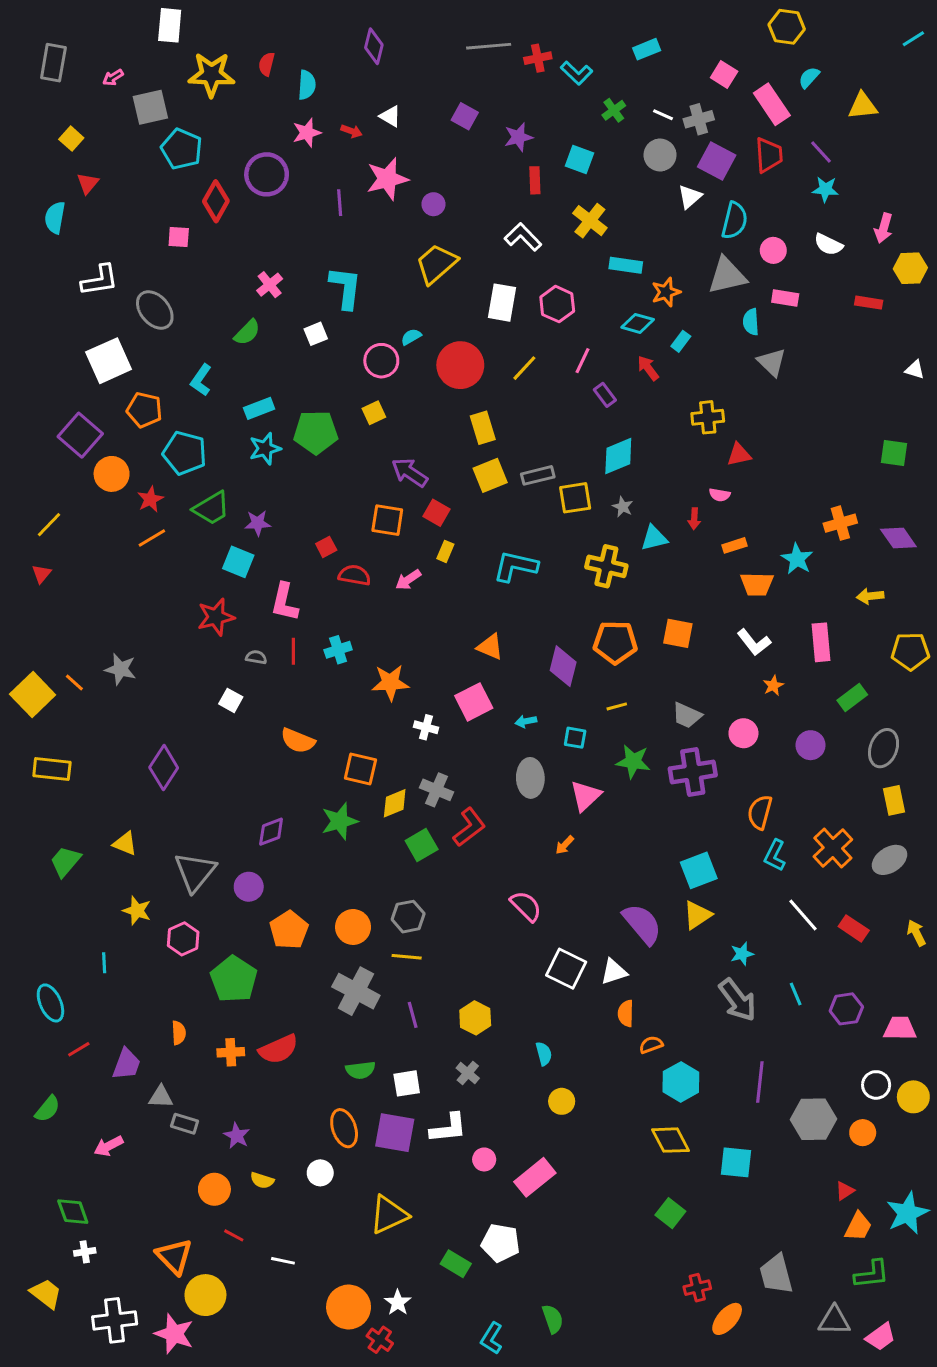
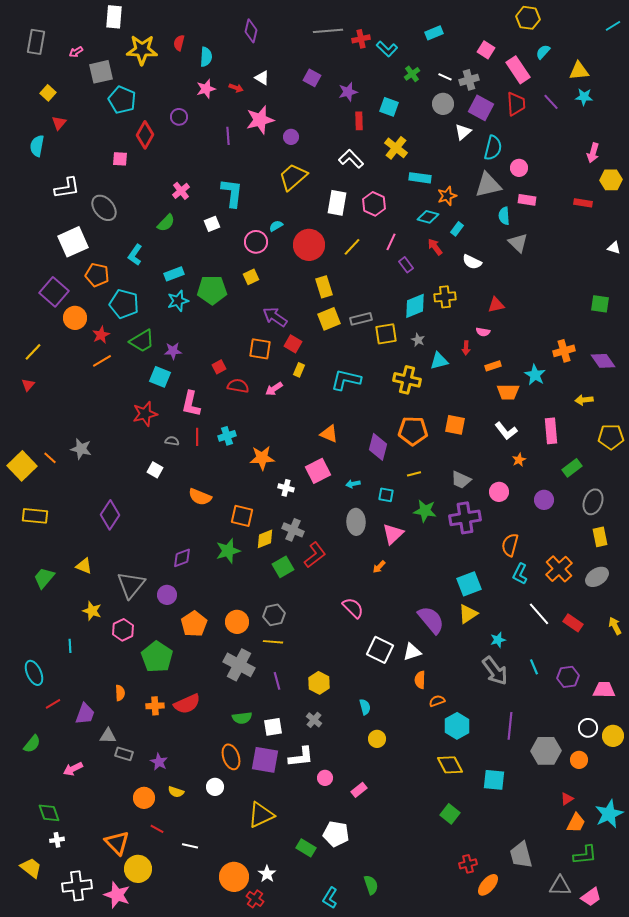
purple circle: (267, 174) -> (179, 117), size x0.6
cyan star: (825, 189) -> (584, 97), moved
white semicircle: (828, 244) -> (472, 262), moved
yellow cross: (708, 417) -> (445, 297), moved
pink rectangle: (535, 1177) -> (359, 790), size x0.6

